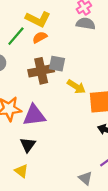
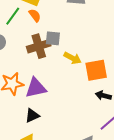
orange semicircle: (40, 37) -> (35, 15), turned 88
black triangle: (28, 145) -> (32, 115), turned 35

